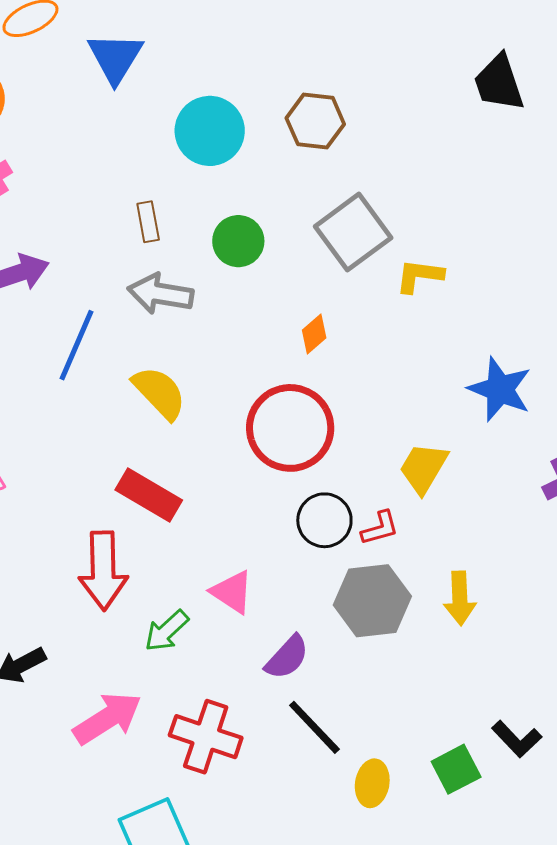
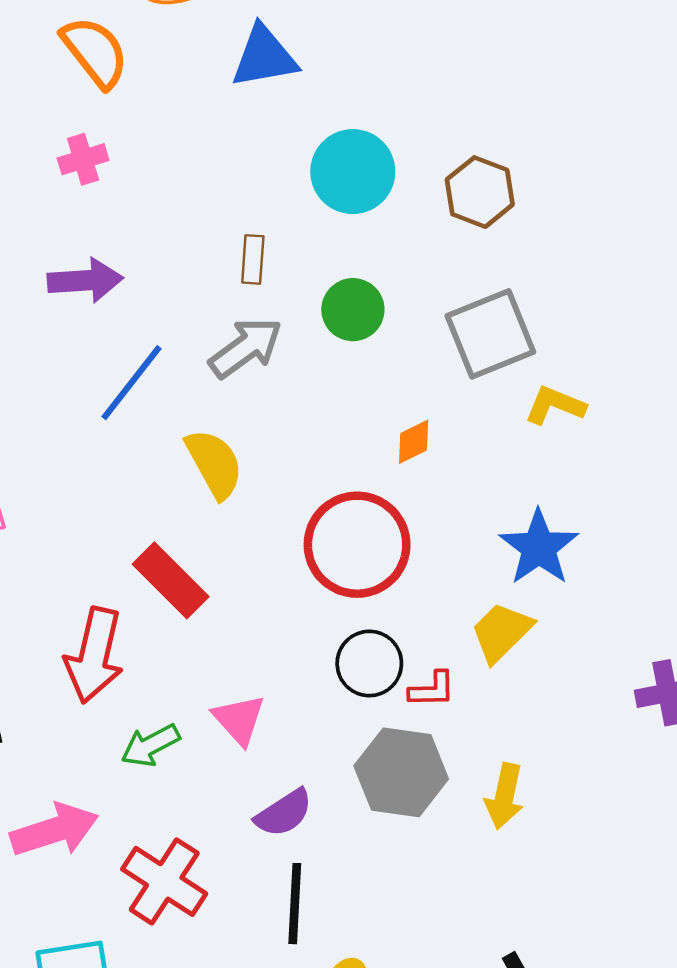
blue triangle: (115, 58) -> (264, 57), turned 34
gray arrow: (161, 294) -> (246, 348), turned 120
blue star: (500, 389) -> (539, 547), moved
black line: (314, 727) -> (295, 904), turned 32

